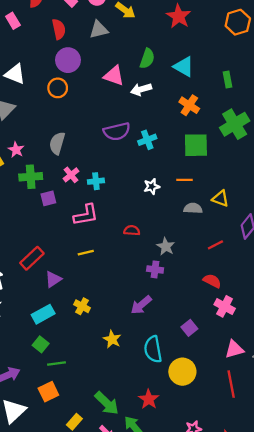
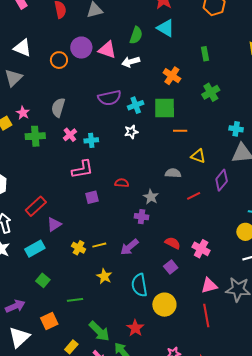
purple circle: (68, 60) -> (81, 48), moved
cyan triangle: (184, 67) -> (166, 28), moved
green cross: (235, 124) -> (211, 92), size x0.7
green square: (196, 145) -> (165, 108), moved
orange line: (185, 180) -> (180, 131), moved
white star: (152, 186) -> (131, 132), moved
purple square: (48, 198) -> (92, 197), moved
gray semicircle: (193, 208) -> (173, 173), moved
yellow line: (86, 253) -> (99, 245), moved
red semicircle: (212, 281) -> (173, 243), moved
cyan rectangle: (43, 314) -> (35, 249), moved
green line: (56, 363) -> (75, 300), moved

